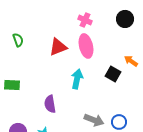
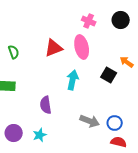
pink cross: (85, 20) -> (89, 21), moved
green semicircle: (18, 40) -> (14, 52), moved

